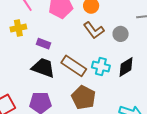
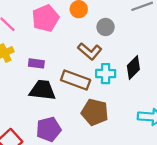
brown L-shape: (94, 30) -> (90, 51), moved
gray circle: (121, 34) -> (106, 27), moved

